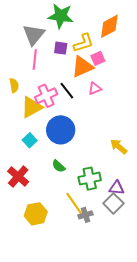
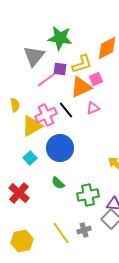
pink line: (35, 59) -> (46, 80), moved, turned 48
yellow line: (74, 203) -> (61, 233), moved
yellow hexagon: (36, 214) -> (22, 241), moved

